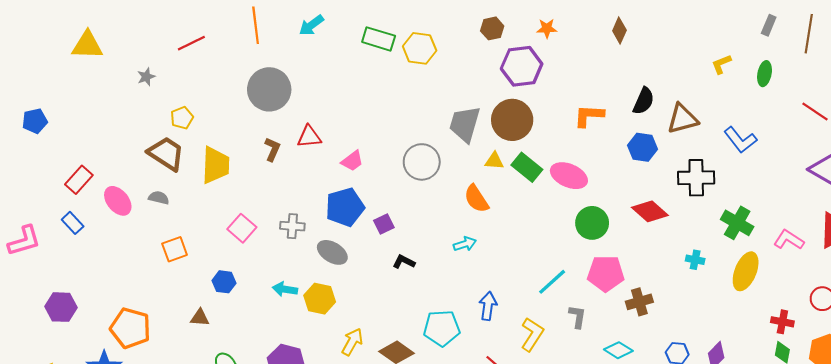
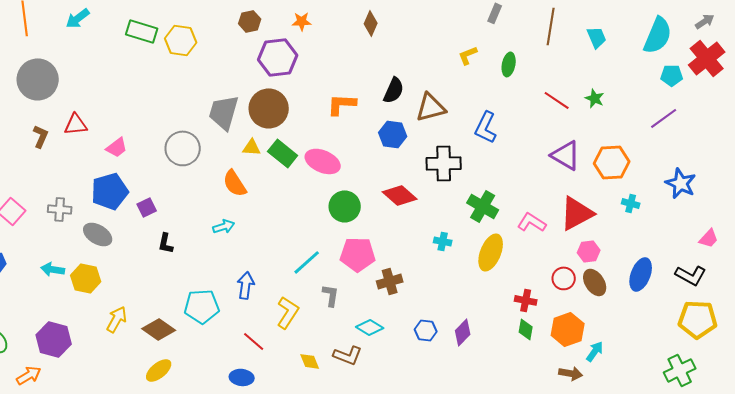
gray rectangle: (769, 25) -> (495, 13), moved
blue L-shape: (740, 140) -> (486, 127), turned 64
black L-shape: (404, 262) -> (166, 243), turned -105

